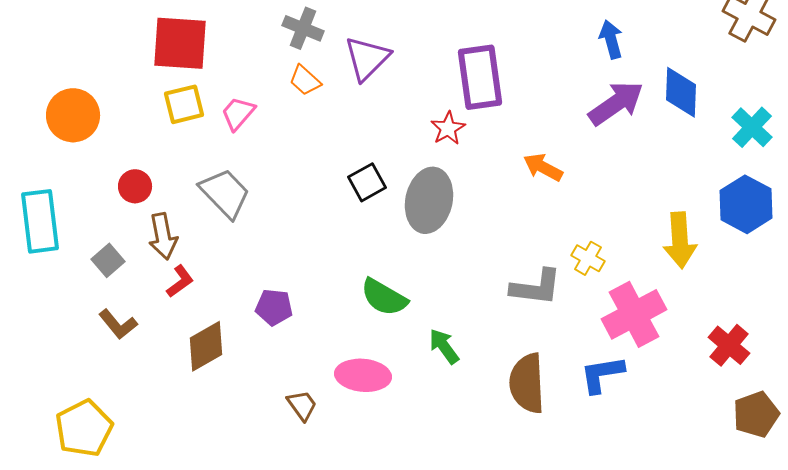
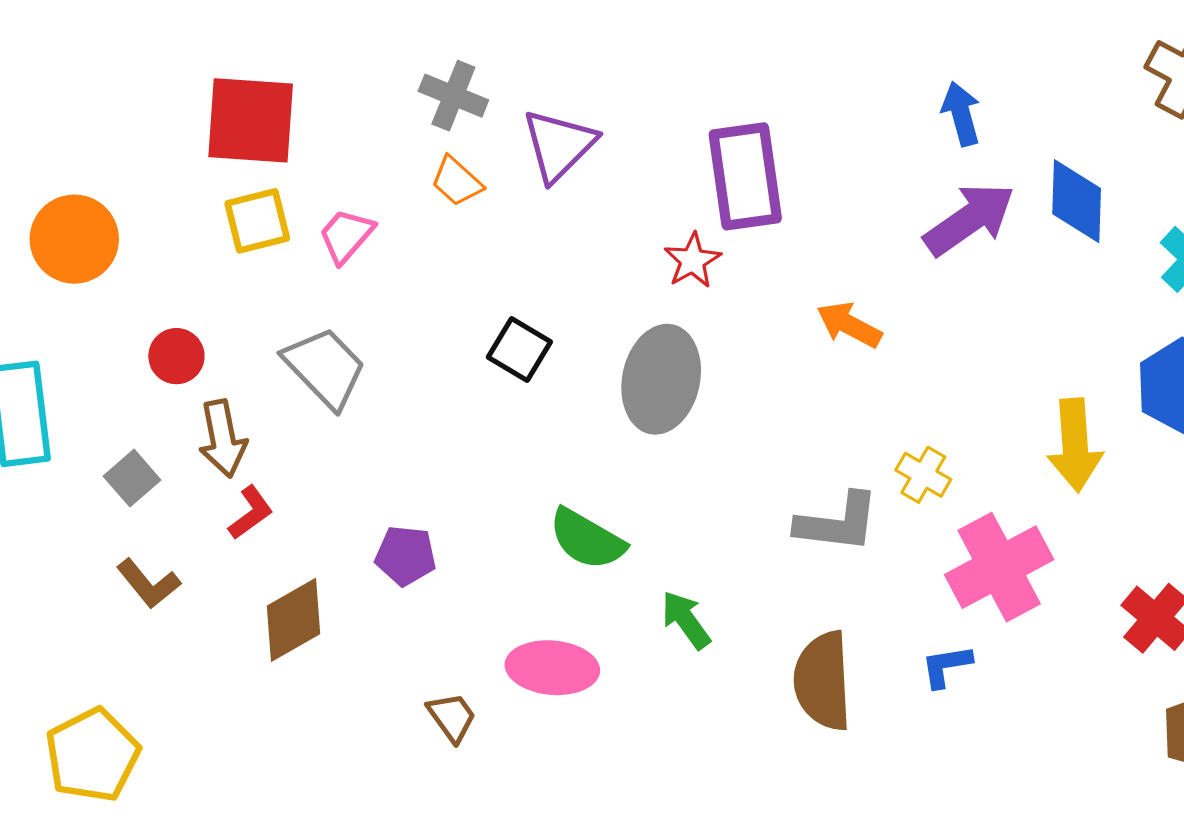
black square: (367, 182) -> (519, 350), moved, turned -30
blue L-shape: (602, 374) -> (946, 666), size x0.7

